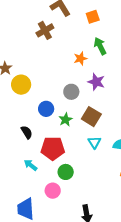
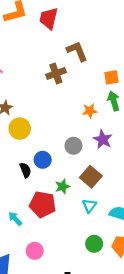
orange square: (93, 17) -> (111, 77), moved
green star: (66, 120) -> (62, 186), moved
black semicircle: (27, 132) -> (25, 170), moved
green circle: (66, 172) -> (94, 244), moved

